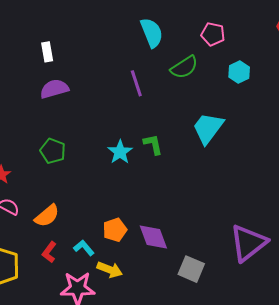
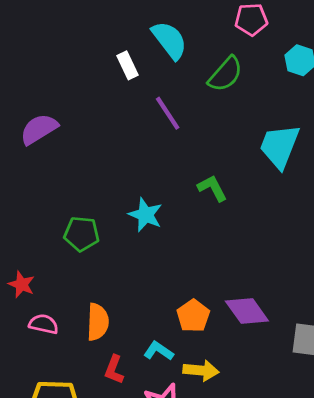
white rectangle: (47, 52) -> (127, 65), moved
purple semicircle: (54, 89) -> (39, 129), moved
cyan star: (120, 152) -> (145, 215), moved
orange semicircle: (47, 216) -> (98, 322), turned -32

